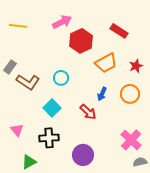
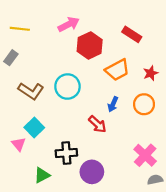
gray rectangle: (10, 67) -> (11, 58), moved
cyan circle: (61, 78) -> (67, 86), size x1.5
cyan square: (52, 108) -> (34, 128), moved
black cross: (49, 138) -> (66, 153), moved
green triangle: (29, 162) -> (42, 175), moved

